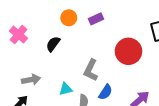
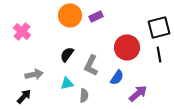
orange circle: (69, 18) -> (70, 15), size x1.5
black semicircle: (53, 44) -> (67, 54), moved
blue semicircle: (105, 92) -> (117, 77), moved

